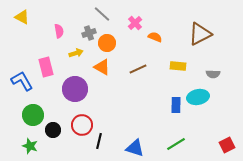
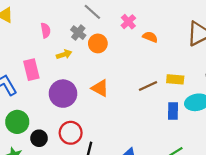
gray cross: (89, 33) -> (78, 33), turned -32
yellow rectangle: (178, 66) -> (175, 79), moved
orange triangle: (102, 67) -> (100, 88), moved
brown line: (138, 69) -> (148, 86), moved

